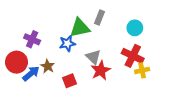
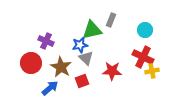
gray triangle: (93, 57) -> (86, 58), moved
brown star: (48, 66) -> (61, 67), size x1.5
red star: (101, 70) -> (112, 71), turned 30
blue arrow: (31, 74) -> (50, 88), moved

